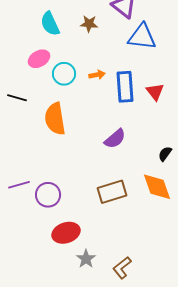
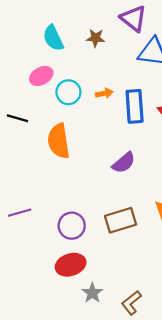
purple circle: (48, 195) -> (72, 226), moved

